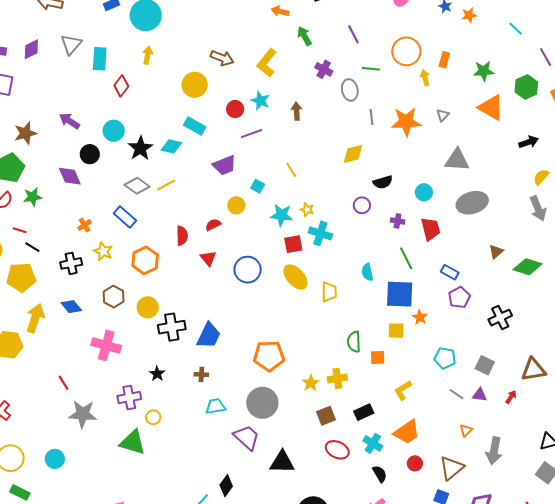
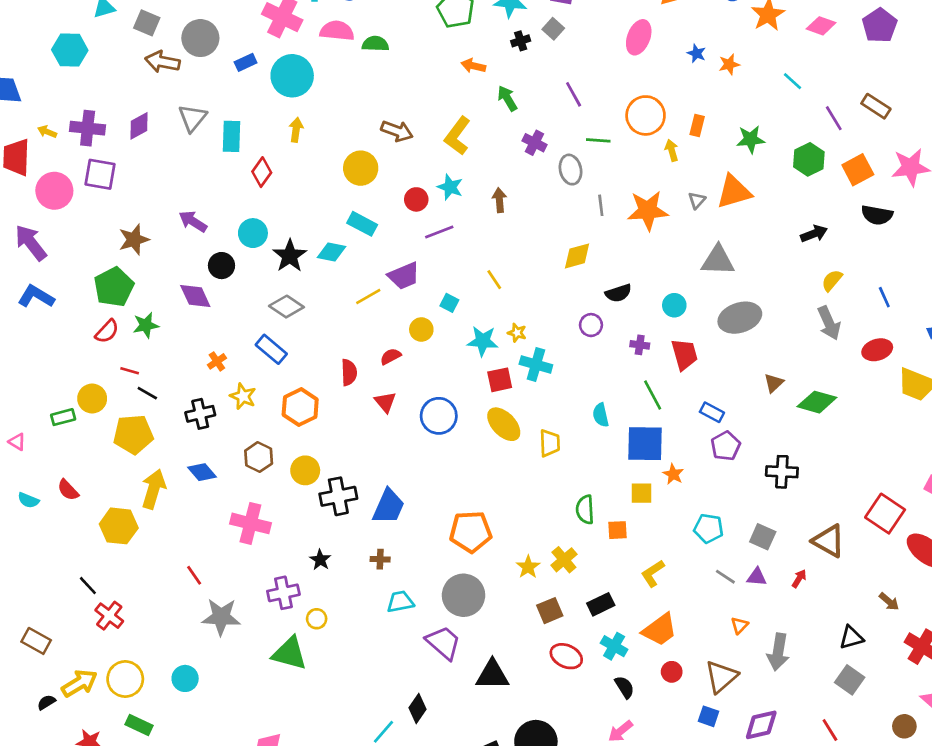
orange triangle: (491, 107) -> (734, 192), moved, turned -44
yellow line: (166, 185) -> (368, 297), moved
black cross: (500, 318) -> (782, 472), turned 30
brown triangle: (533, 370) -> (829, 541), turned 40
yellow cross: (337, 378) -> (564, 560), turned -30

